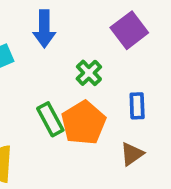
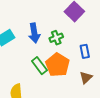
blue arrow: (44, 29) -> (34, 33), moved
green cross: (89, 73) -> (56, 38), turned 32

